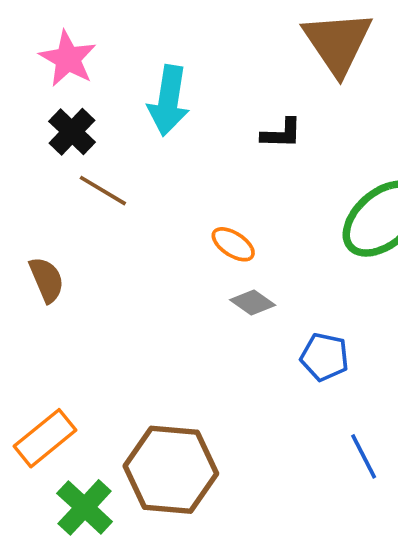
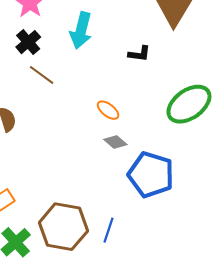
blue pentagon: (325, 357) -> (151, 175), size x1.8
blue line: (364, 456) -> (108, 230), moved, turned 40

